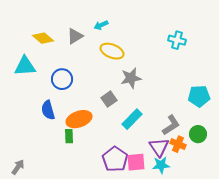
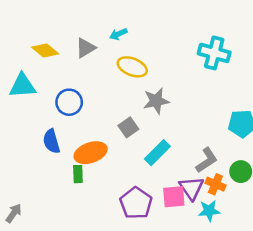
cyan cross: (177, 40) -> (214, 53), size x1.4
pink square: (136, 162) -> (174, 197), moved
cyan star: (161, 165) -> (209, 211), moved

